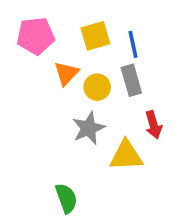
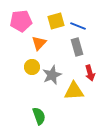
blue line: (133, 44) -> (78, 26), turned -56
yellow circle: (97, 87) -> (32, 67), moved

